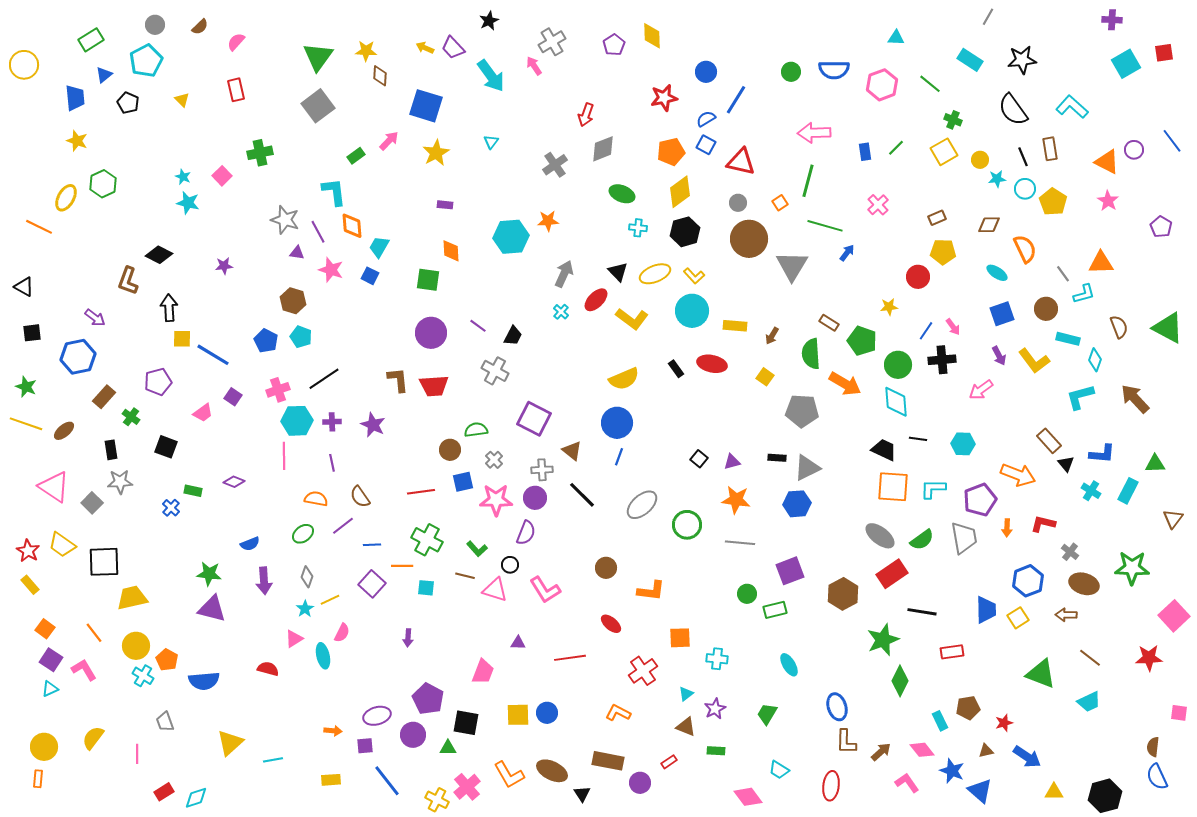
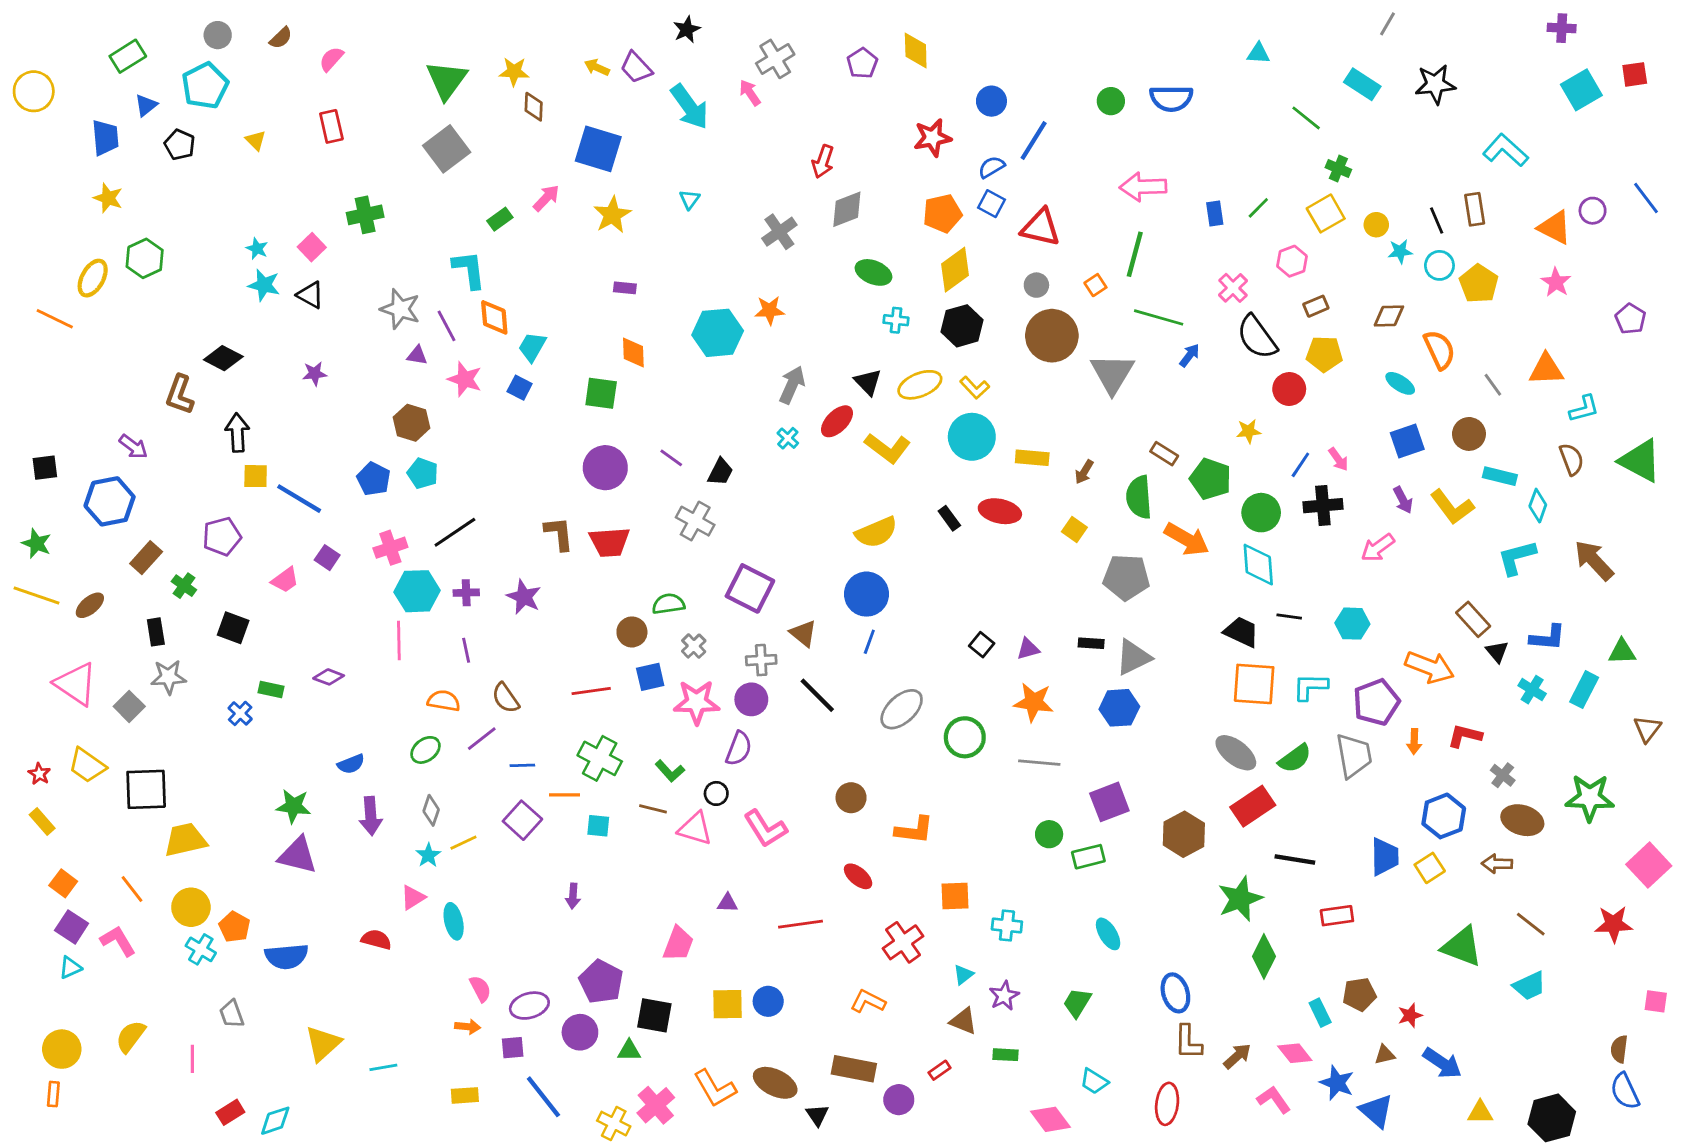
pink hexagon: (882, 85) -> (1292, 261), moved, size x0.7
black semicircle: (1013, 110) -> (1257, 337), moved
black triangle: (24, 287) -> (310, 295), moved
cyan L-shape: (1084, 294) -> (1584, 409), moved
red star: (28, 551) -> (39, 774), size x0.7
pink semicircle: (342, 633) -> (480, 989), moved, turned -54

